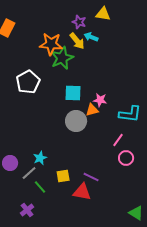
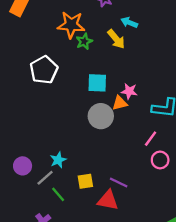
cyan arrow: (91, 37) -> (129, 22), moved
yellow arrow: (77, 41) -> (116, 39), moved
green star: (62, 58) -> (84, 41), size x0.6

